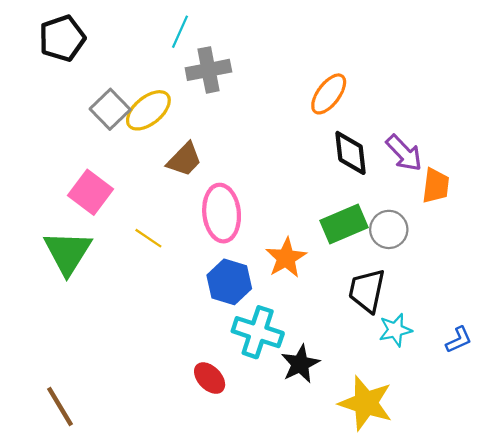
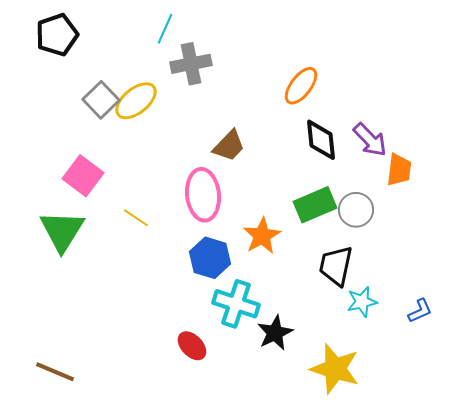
brown trapezoid: (184, 160) -> (229, 146), moved
brown line: (60, 406) -> (55, 372), turned -36

